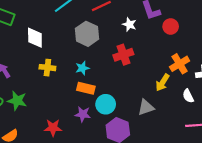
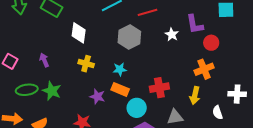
red cross: (123, 55) -> (159, 88), moved
orange cross: (180, 64) -> (204, 69), moved
yellow arrow: (163, 83) -> (195, 96), turned -30
purple star: (83, 114) -> (97, 97), moved

